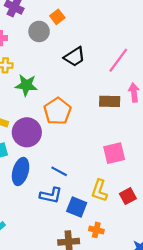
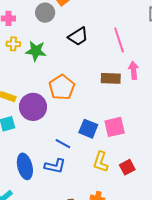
pink line: (118, 60) -> (119, 40), turned -55
green star: (26, 85) -> (36, 51), moved
blue ellipse: (21, 171) -> (25, 166), moved, turned -30
blue square: (77, 207) -> (88, 129), moved

